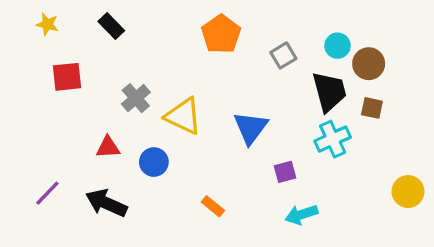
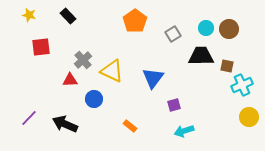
brown circle: (369, 64) -> (229, 29), moved
black trapezoid: (329, 92) -> (201, 56), turned -76
cyan cross: (333, 139) -> (242, 85), moved
red triangle: (108, 147) -> (70, 80), moved

